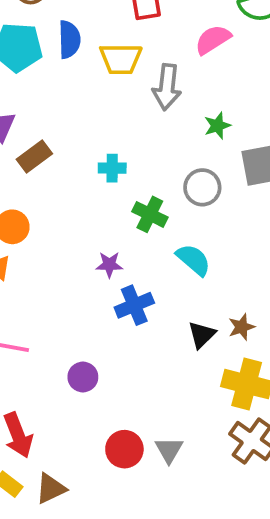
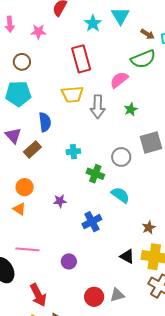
blue semicircle: (69, 39) -> (45, 122), moved
green star: (217, 126) -> (131, 109), moved
purple star: (109, 265) -> (60, 201), moved
black triangle: (202, 335) -> (127, 256), moved, turned -42
gray triangle: (169, 450) -> (117, 295), turned 49

